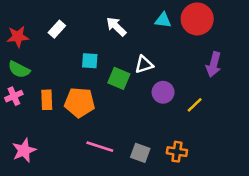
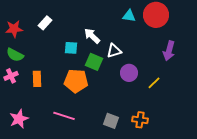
white arrow: (116, 27) -> (92, 36), moved
orange pentagon: (80, 102) -> (76, 81), moved
pink line: (100, 147) -> (64, 116), moved

